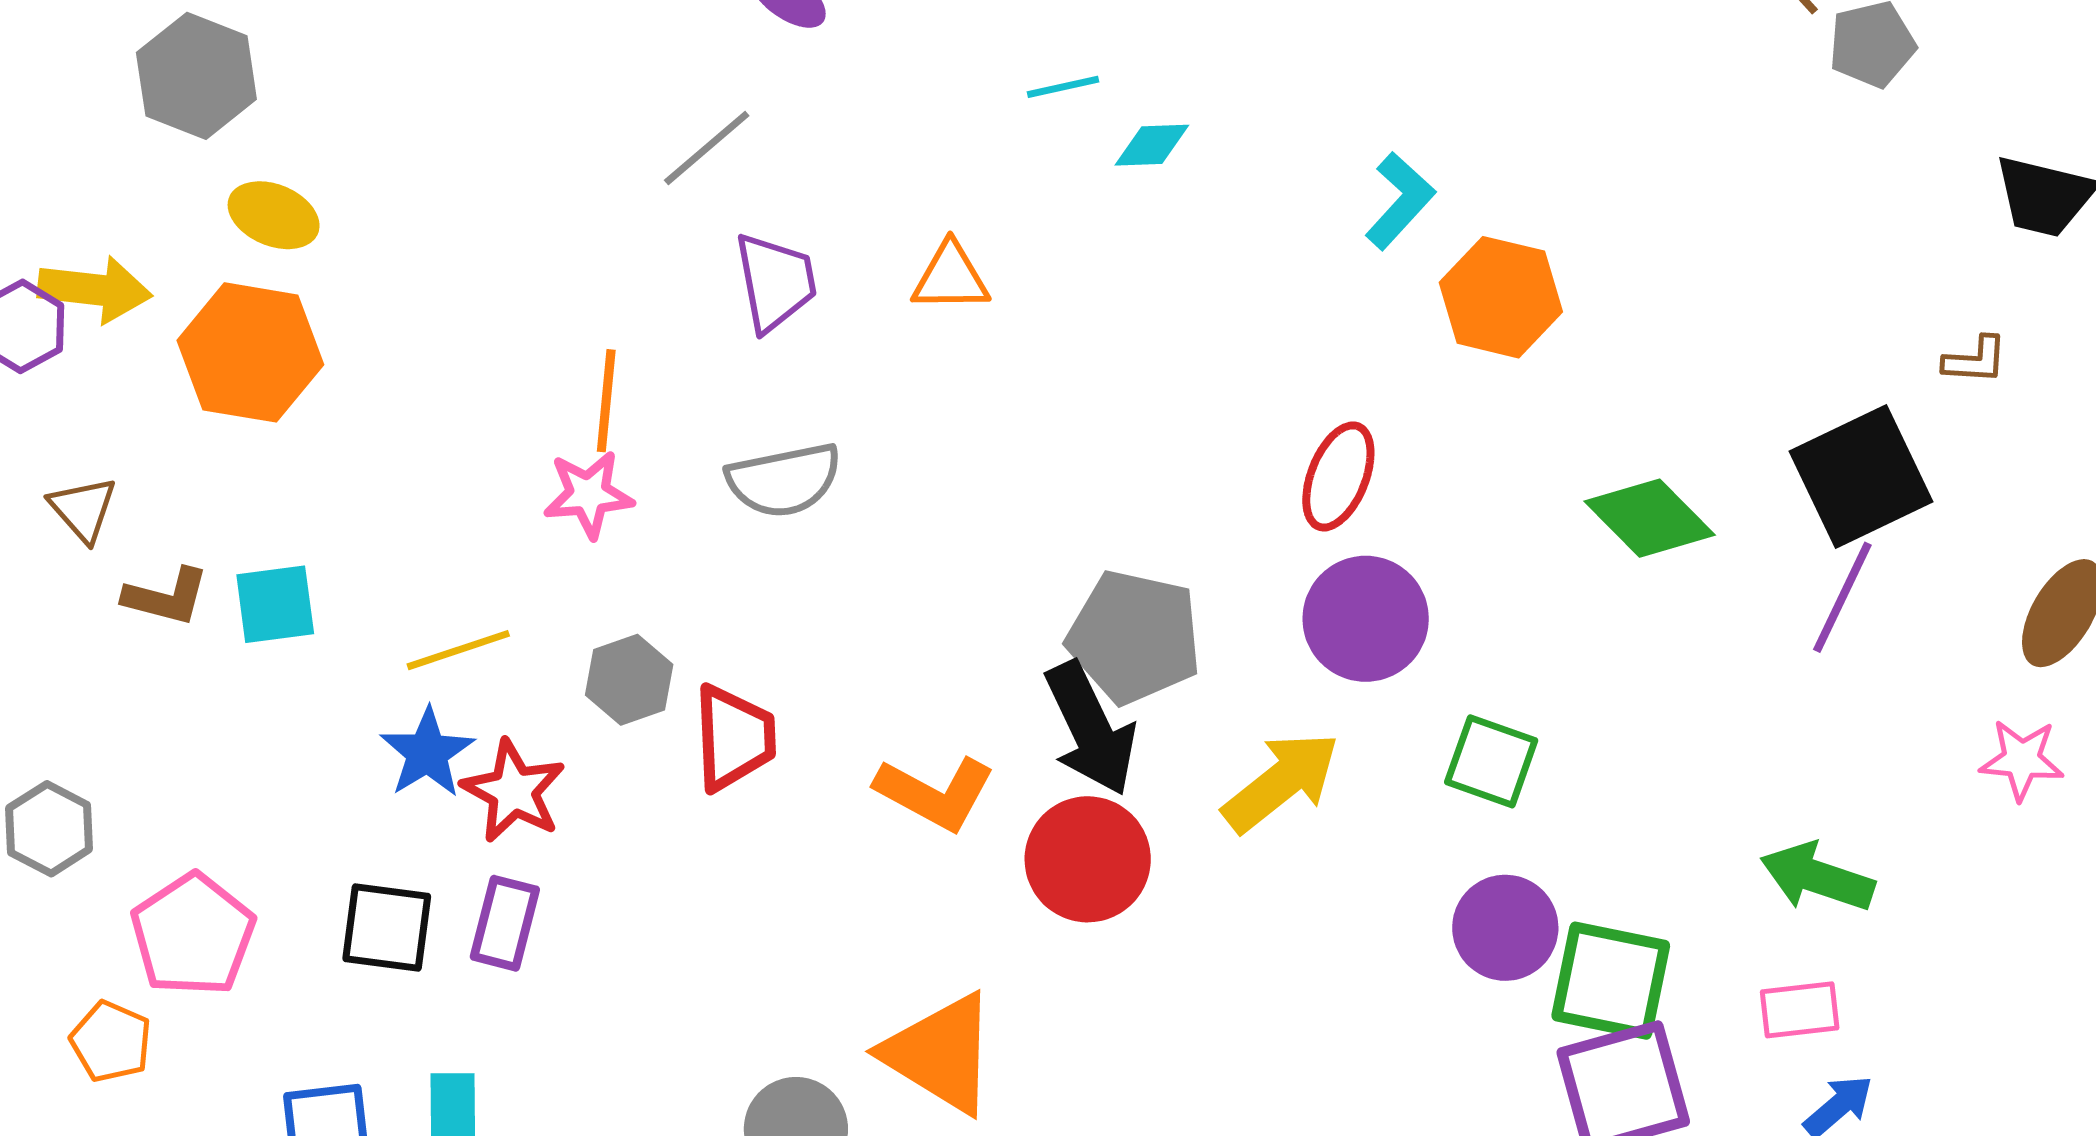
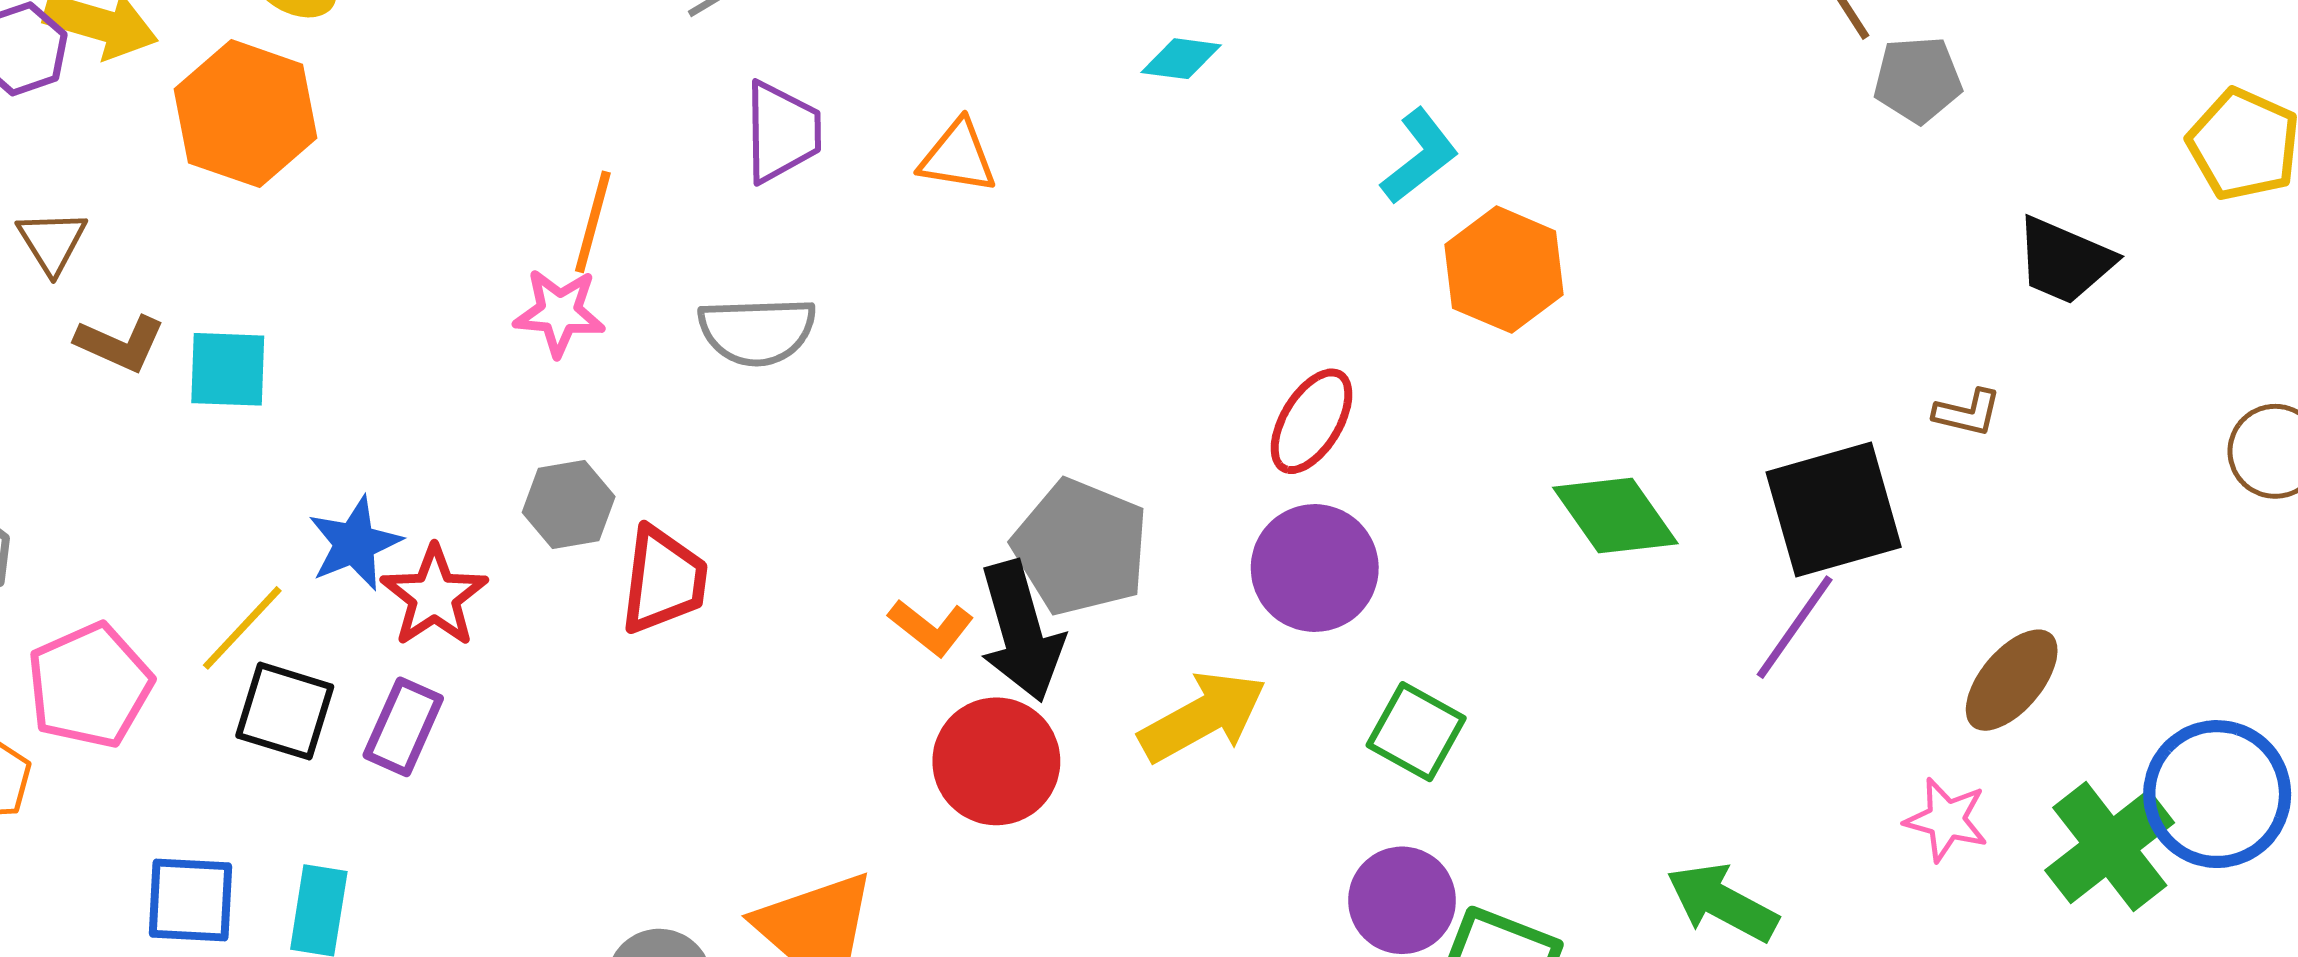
yellow line: (458, 650) -> (242, 628), moved, turned -38
orange L-shape: (935, 793) -> (931, 627), moved, size x0.7

